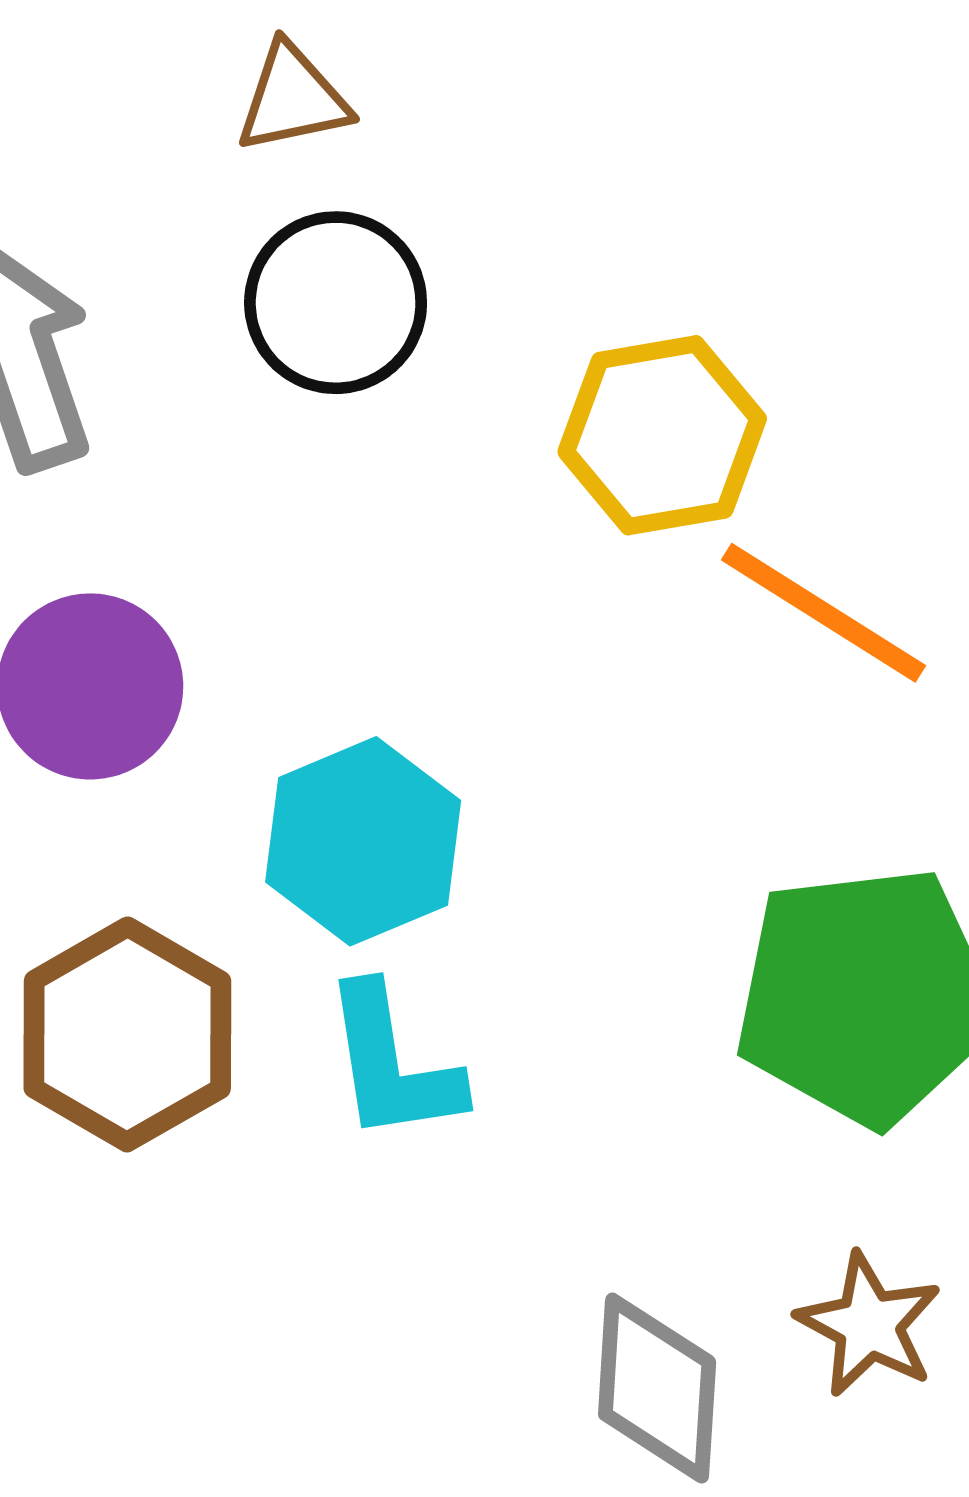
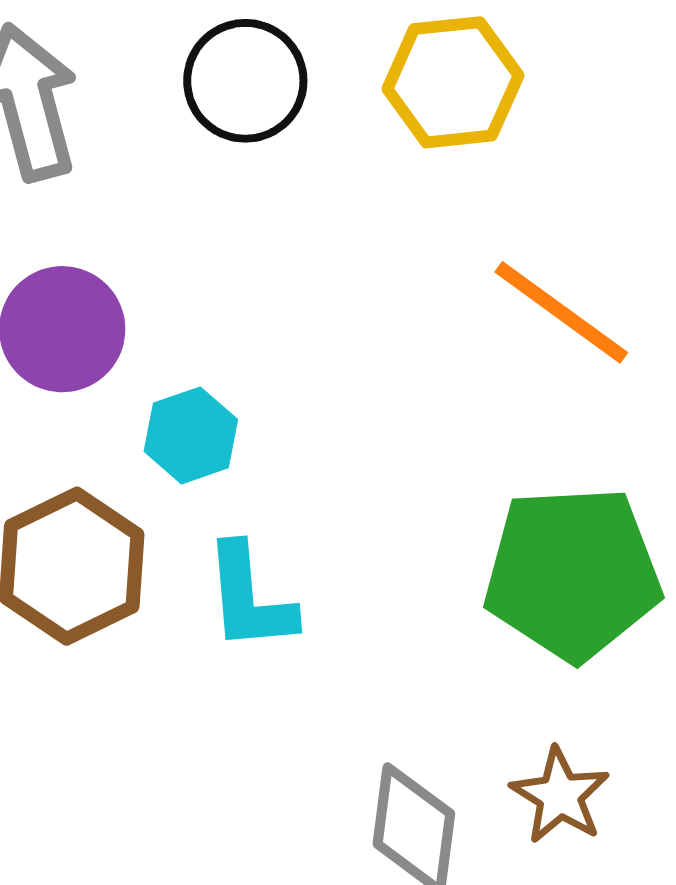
yellow hexagon: (662, 435) -> (453, 82), moved
cyan hexagon: (363, 841) -> (191, 435), moved, size x0.7

